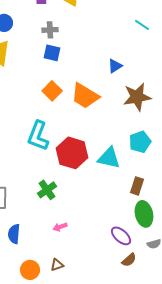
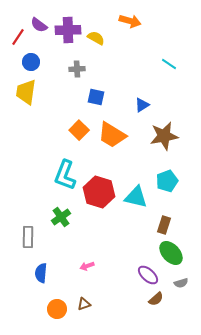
blue square: (52, 53) -> (96, 97), moved
green cross: (47, 190) -> (61, 217), moved
green ellipse: (144, 214) -> (171, 253), turned -30

